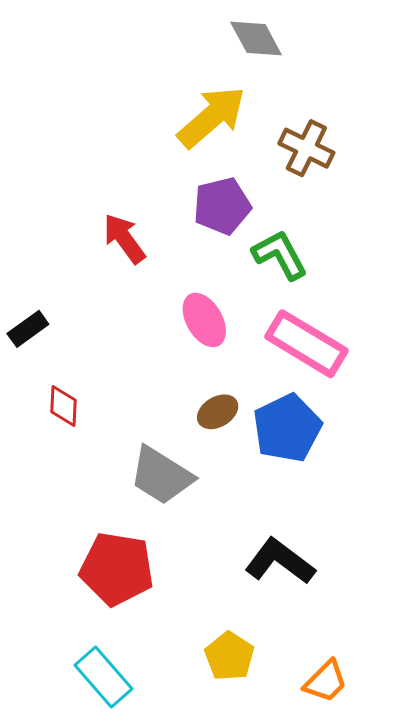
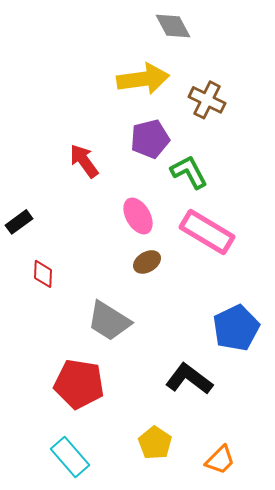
yellow arrow: (212, 117) -> (143, 79), turned 33
brown ellipse: (218, 412) -> (147, 262), moved
blue pentagon: (287, 428) -> (236, 328), moved

